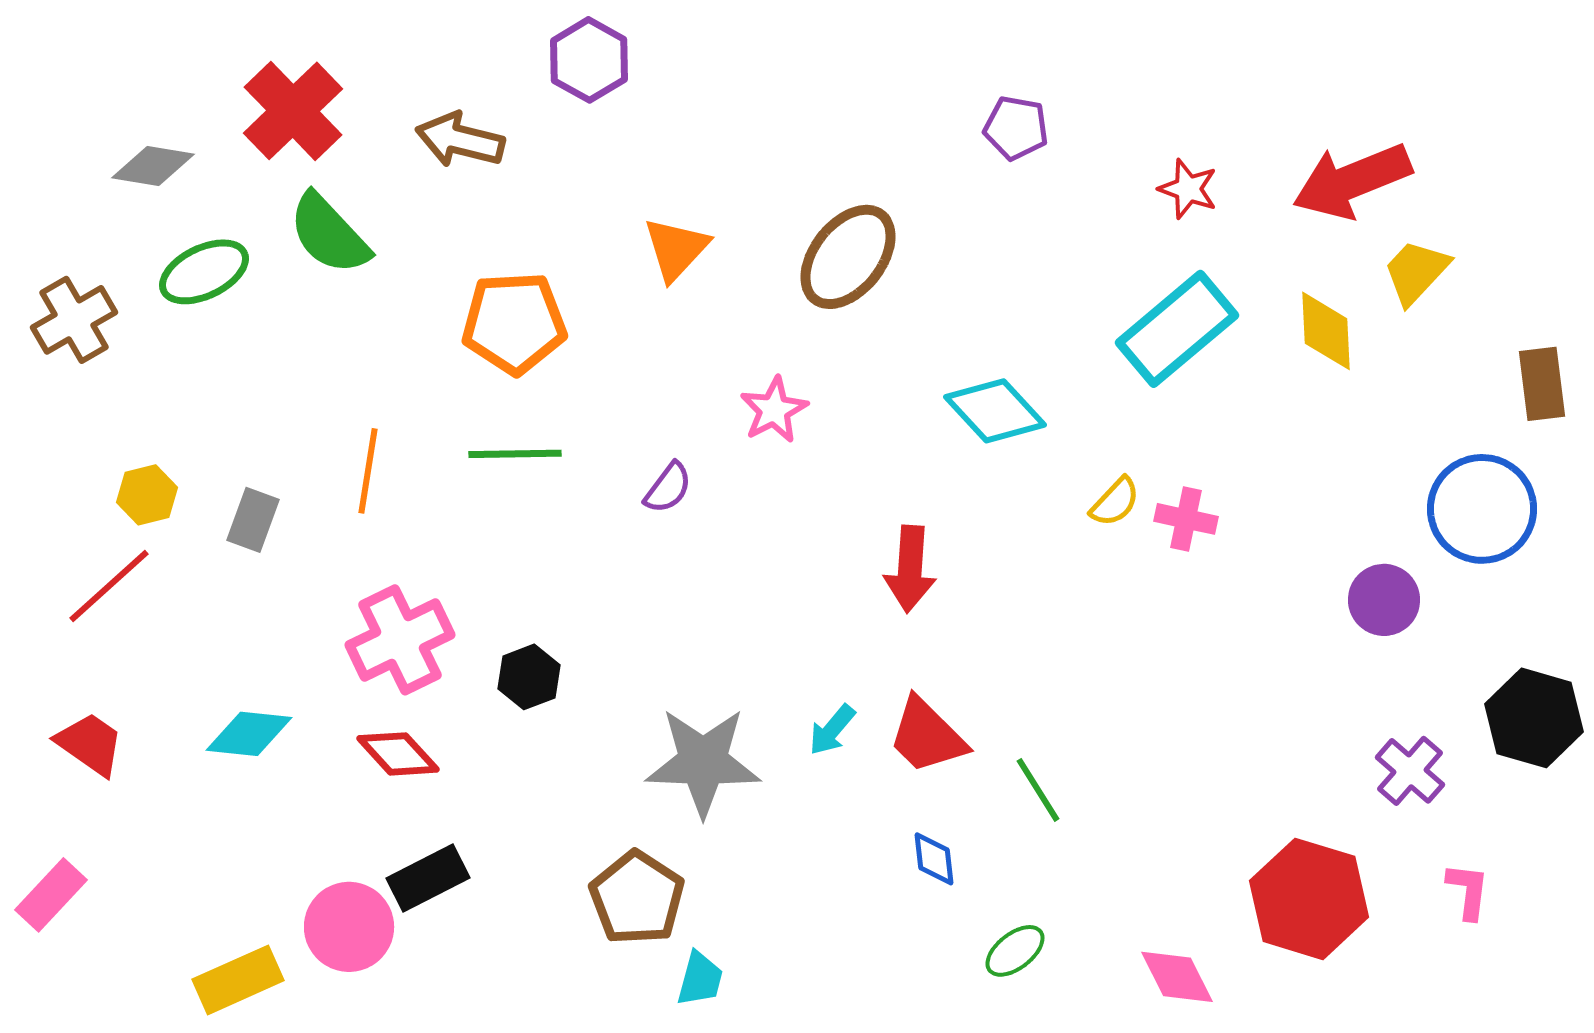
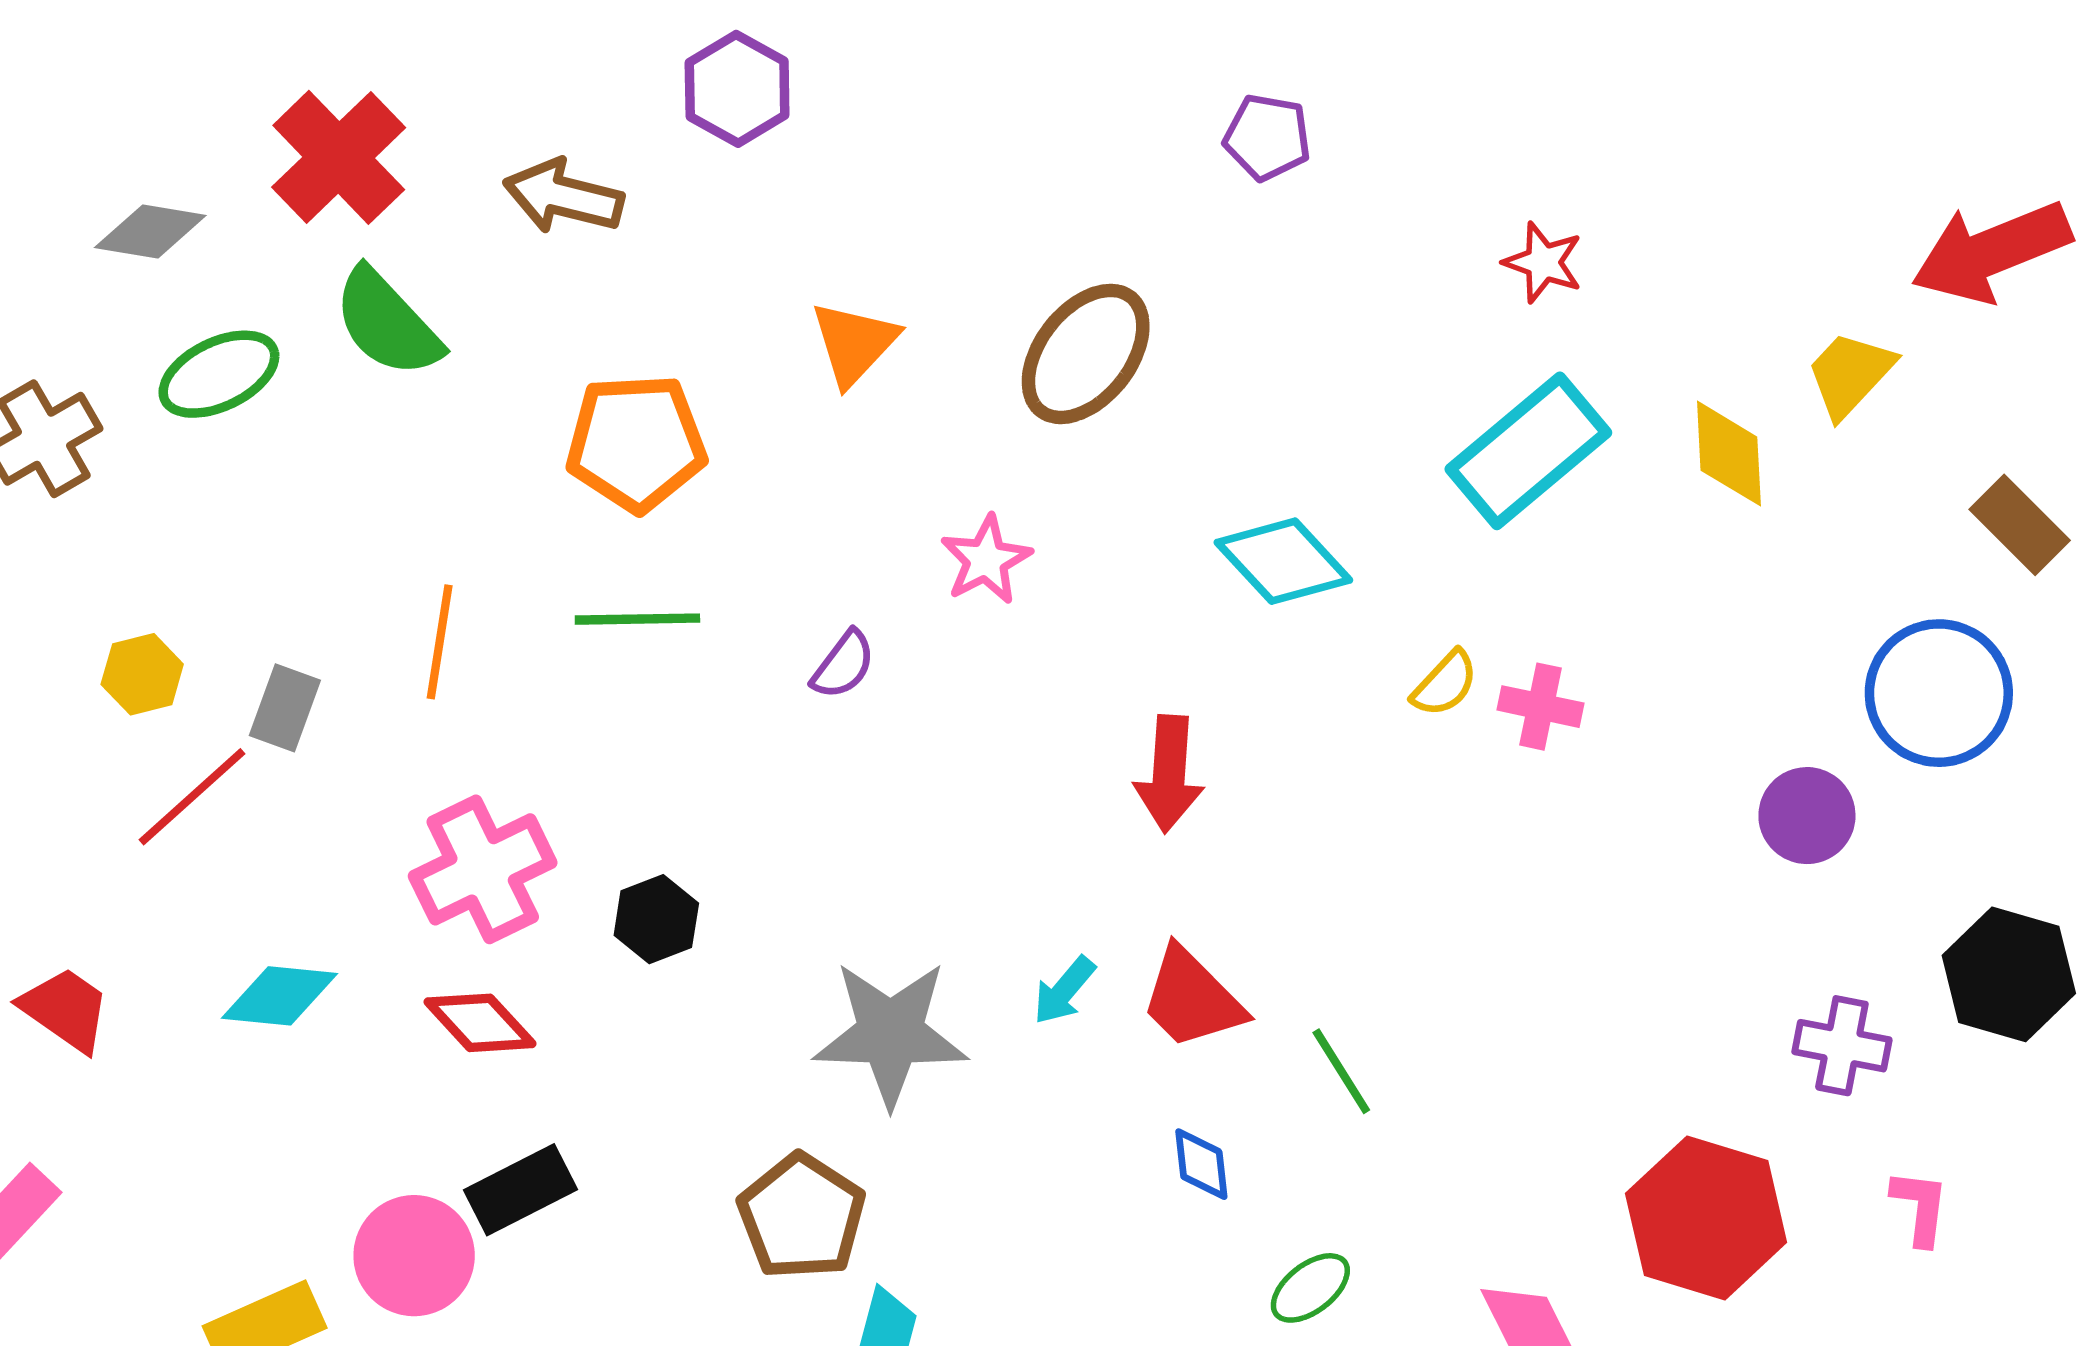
purple pentagon: (1016, 128) -> (1267, 137), moved
red arrow: (1352, 181) -> (1991, 252), moved
brown rectangle: (1542, 384) -> (2020, 525), turned -38
red line: (109, 586) -> (192, 797), moved
purple cross: (1410, 771) -> (1842, 1046), turned -30

